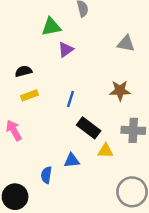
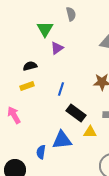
green triangle: (51, 27) -> (45, 29), turned -48
black semicircle: (23, 71) -> (30, 66), moved
blue triangle: (72, 160) -> (62, 140), size x1.5

